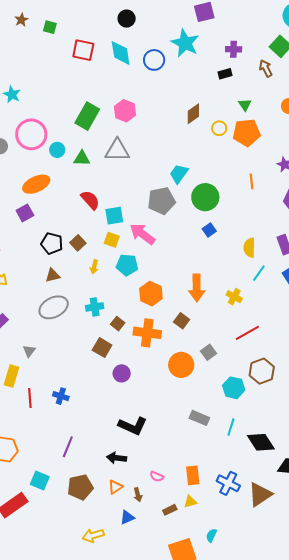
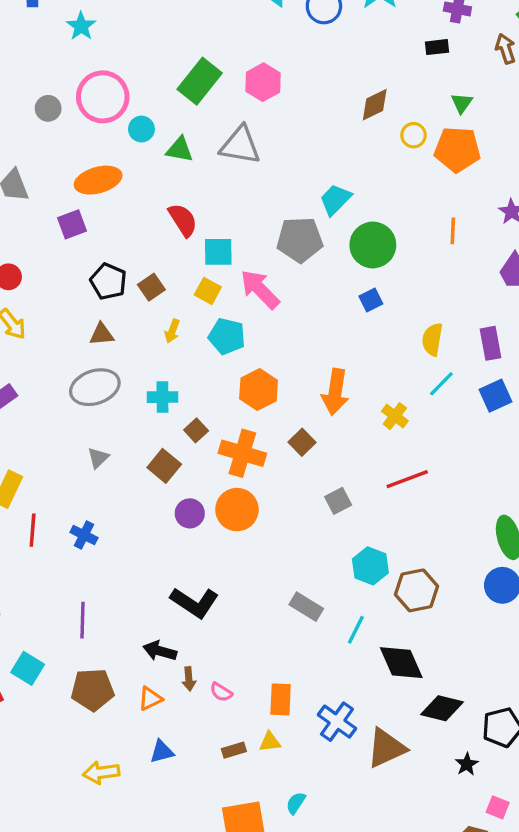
gray triangle: (29, 351) -> (98, 458), moved
orange circle: (181, 365) -> (237, 510), moved
brown hexagon: (262, 371) -> (417, 590), moved
purple line: (68, 447) -> (82, 620), turned -30
brown arrow: (138, 495) -> (189, 679), moved

